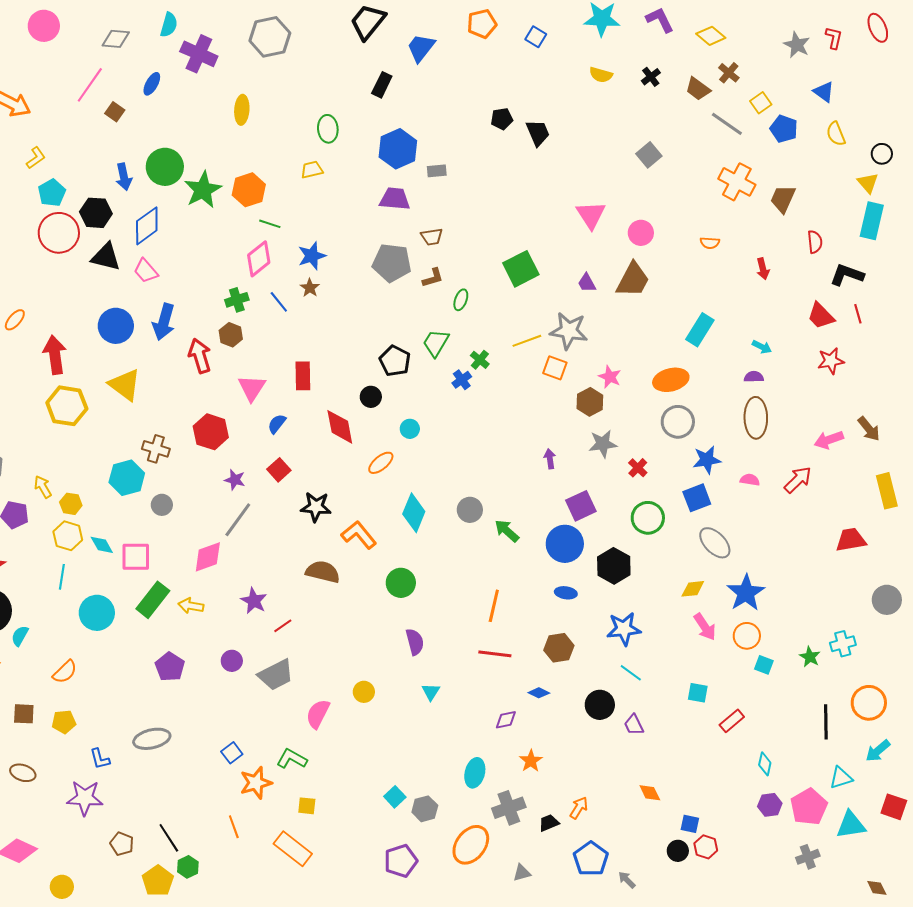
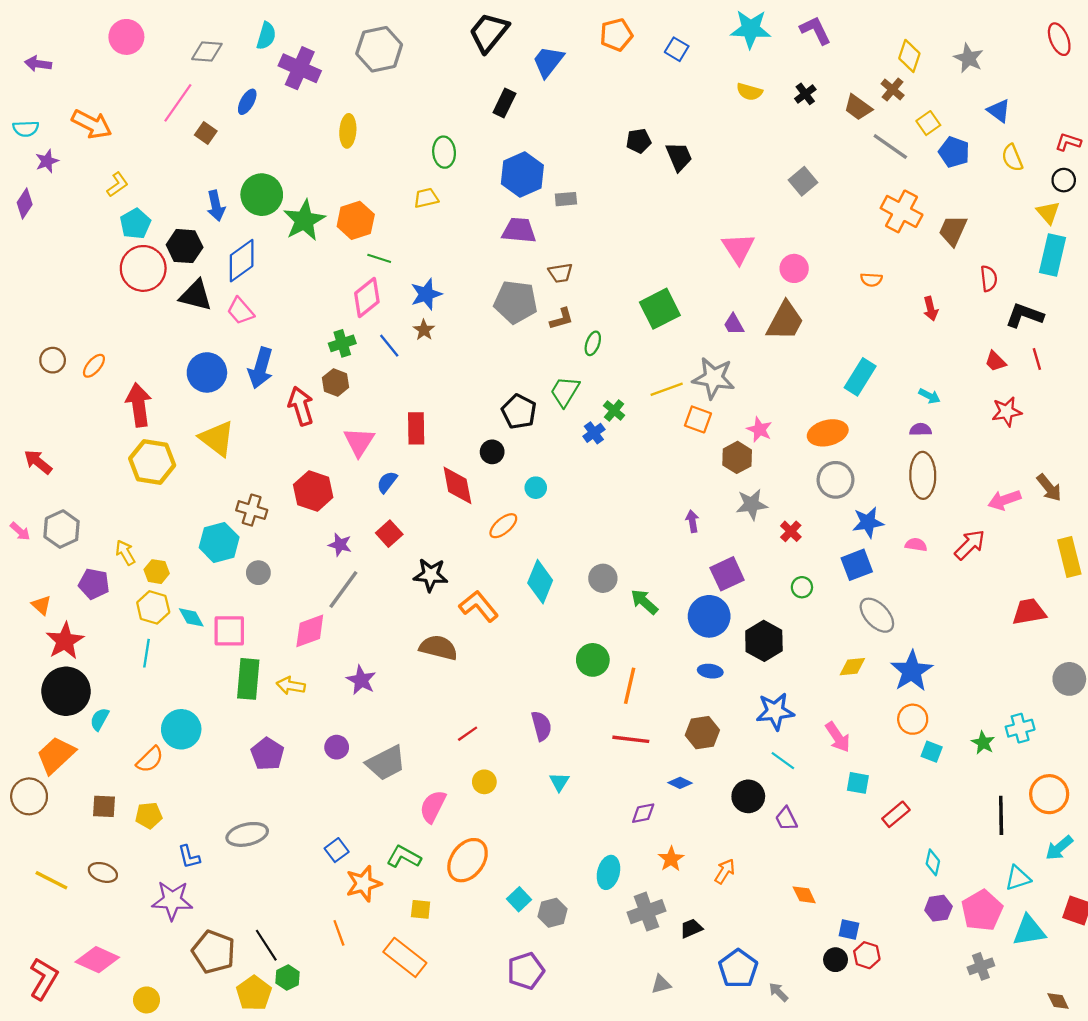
yellow diamond: (711, 36) -> (909, 56), moved, turned 68
red L-shape: (834, 38) -> (1068, 142), moved, turned -85
red trapezoid: (821, 316) -> (995, 361), size x0.7
green circle: (648, 518) -> (802, 587), size x0.6
green circle: (401, 583) -> (593, 660), moved
green rectangle: (153, 600) -> (248, 679), turned -33
cyan circle: (97, 613) -> (181, 729), moved
red line: (283, 626) -> (468, 734), moved
pink arrow: (705, 627) -> (838, 737), moved
orange arrow: (579, 808) -> (725, 871), moved
brown pentagon: (122, 844) -> (214, 952), size x1.6
orange ellipse: (471, 845) -> (468, 860), moved

